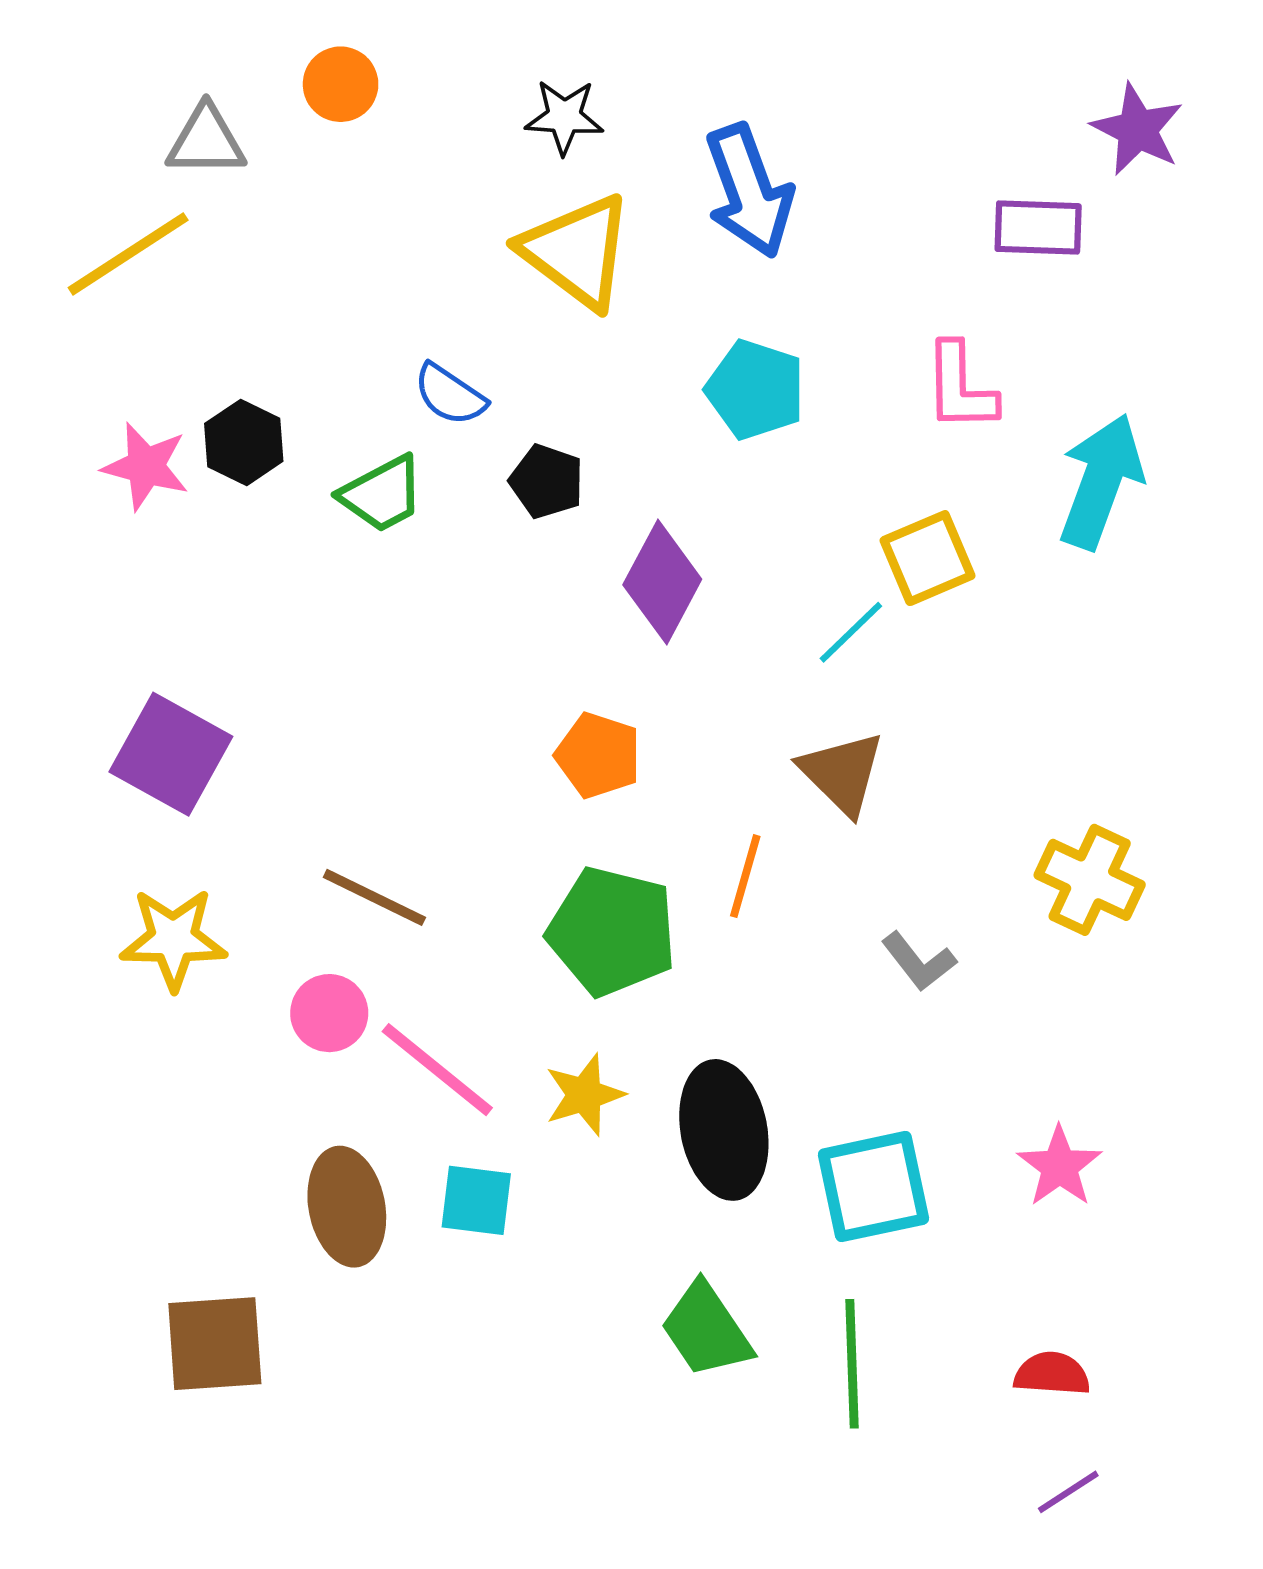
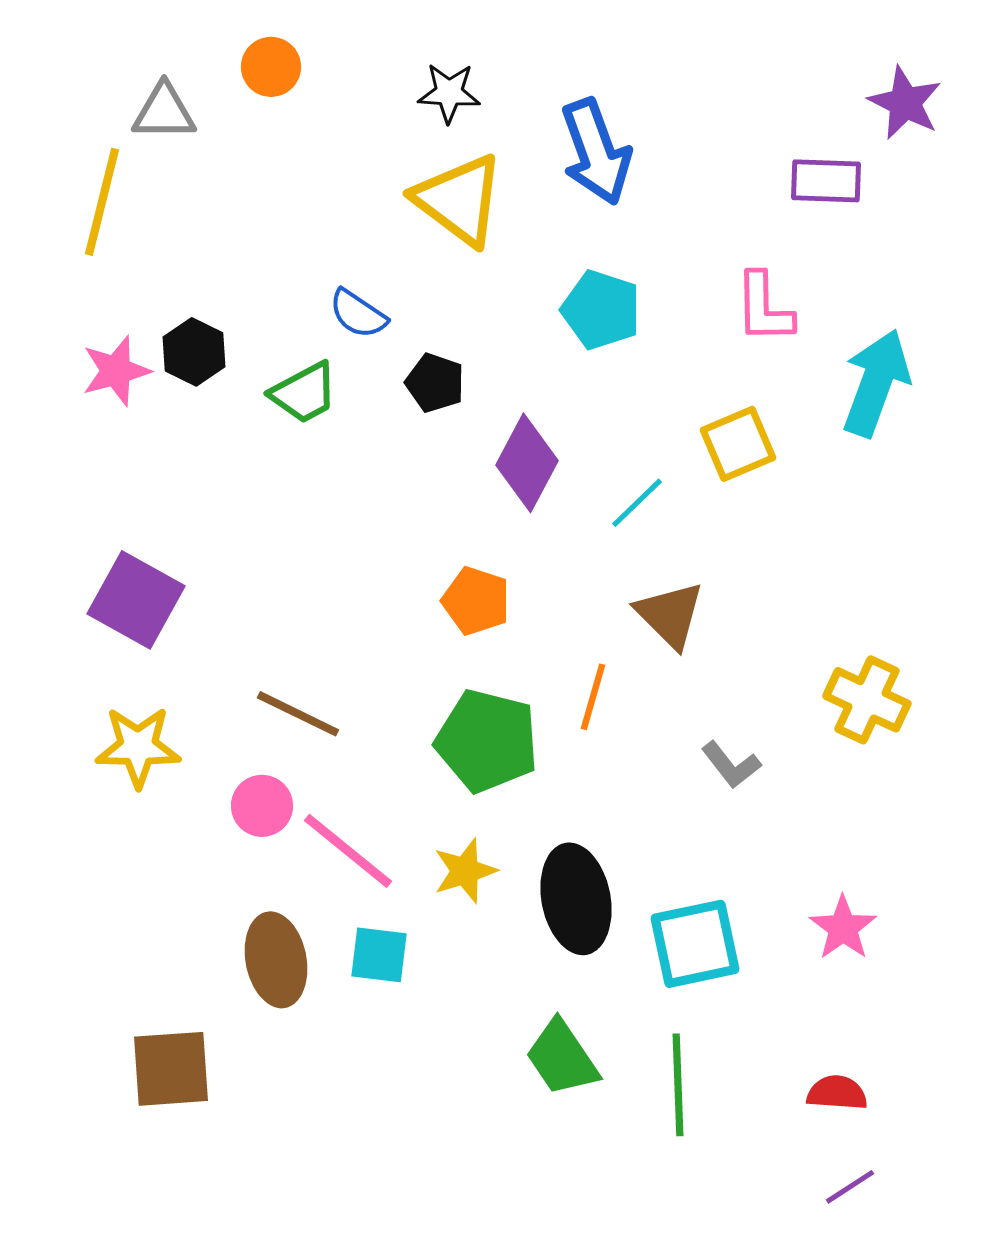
yellow line: (128, 254) -> (102, 202), turned -43
pink star: (146, 466) -> (116, 371), turned -30
cyan line: (851, 632) -> (637, 503), moved

